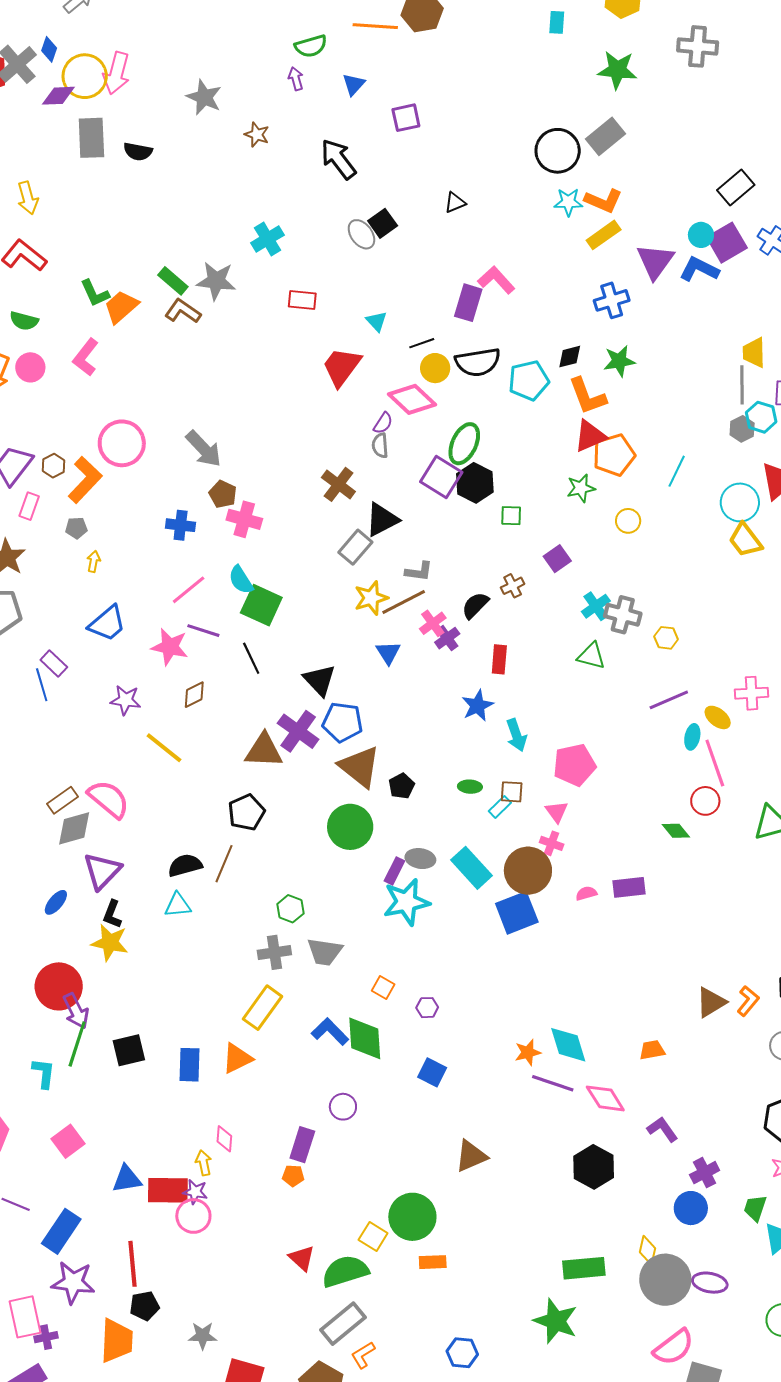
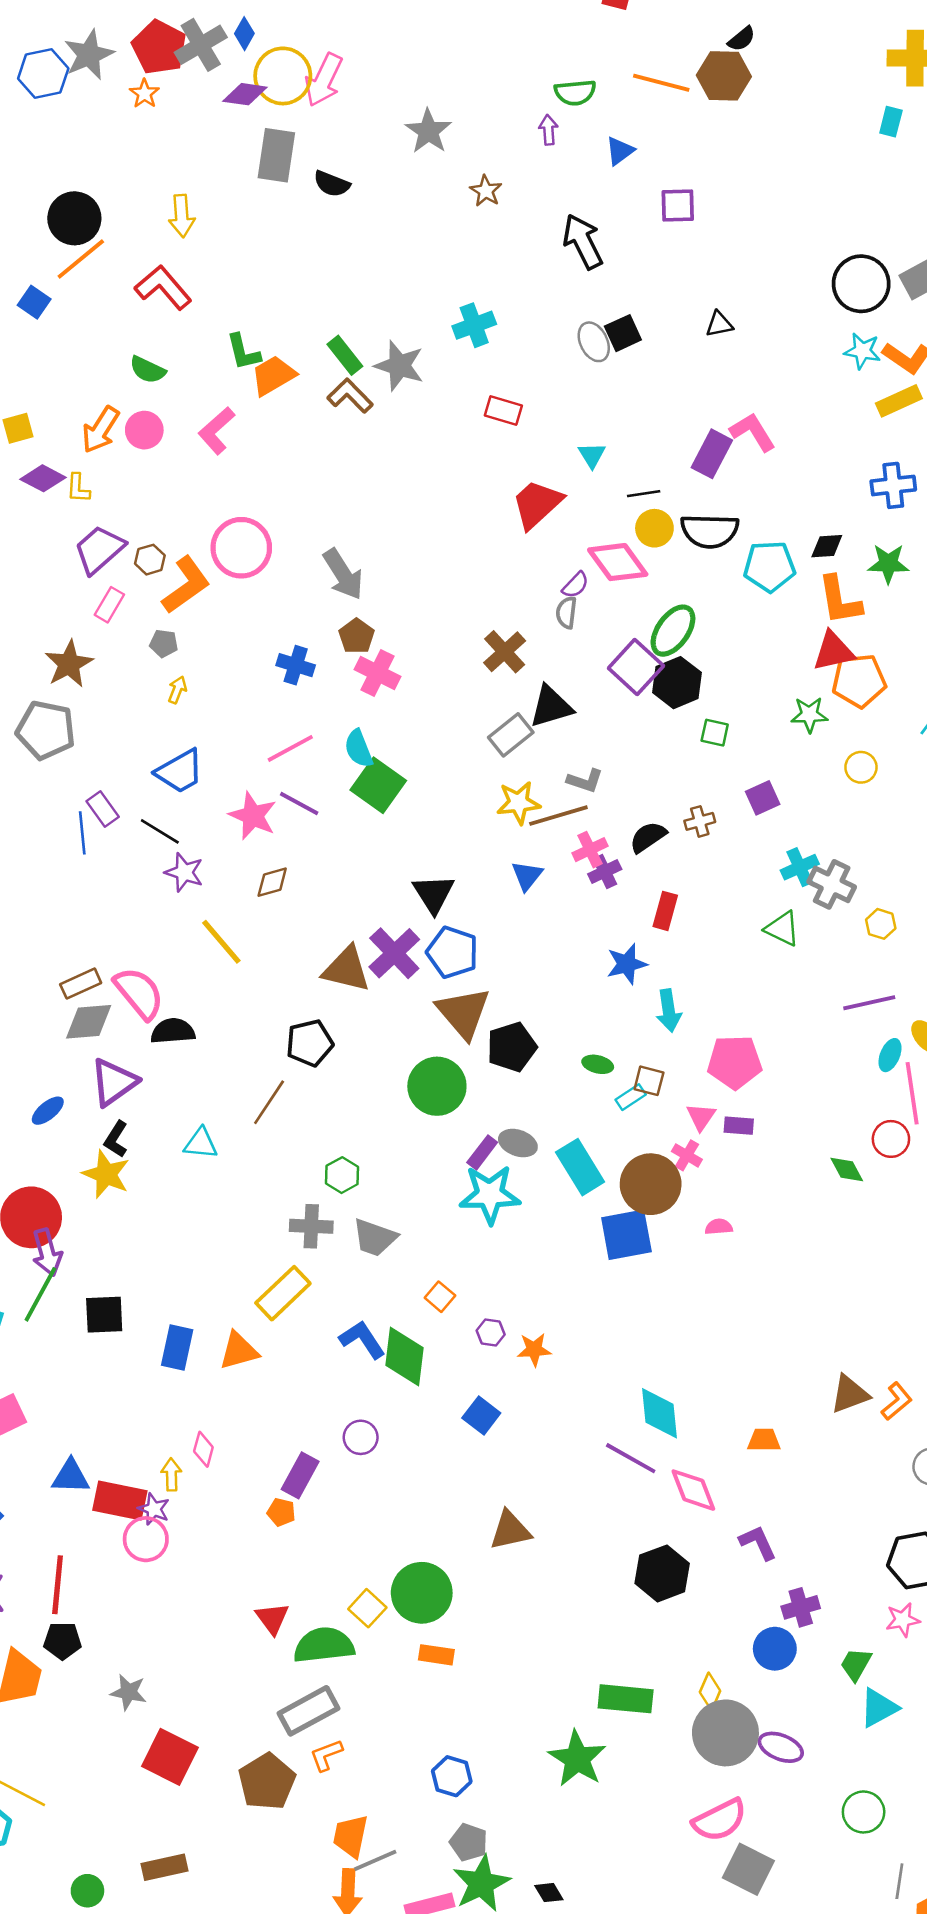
black line: (251, 658) -> (160, 831), moved, turned -44
black pentagon: (402, 786) -> (512, 1047), size x1.5
black semicircle: (185, 865) -> (173, 1031), moved
purple rectangle: (629, 887) -> (739, 1126), moved, size x0.7
orange star: (528, 1052) -> (534, 1350), moved

